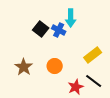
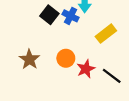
yellow rectangle: (93, 55) -> (106, 34), moved
red star: (76, 87) -> (86, 69), moved

